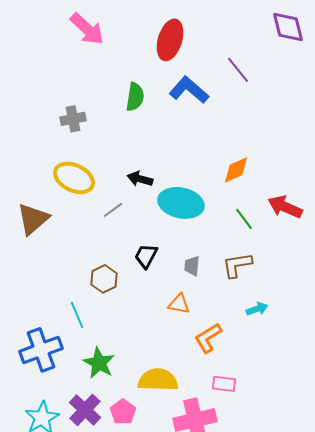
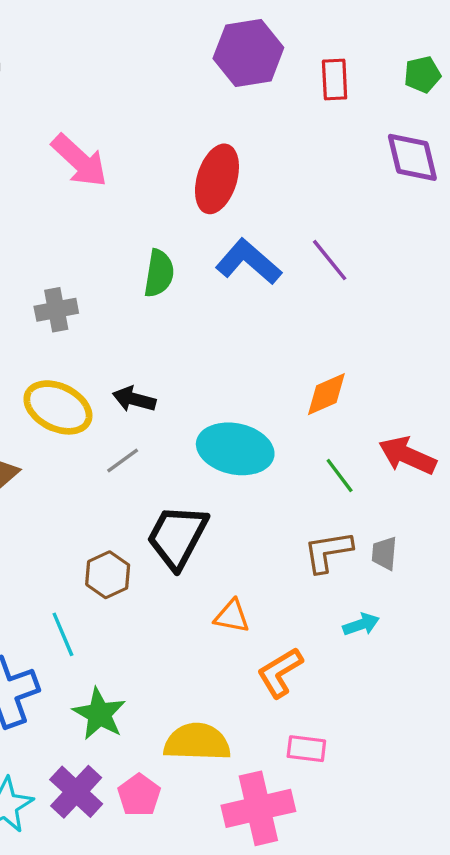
purple line: (238, 70) -> (330, 260), moved
black arrow: (140, 179) -> (134, 399), moved
black trapezoid: (146, 256) -> (177, 537), size x1.6
gray trapezoid: (192, 266) -> (384, 553), moved

